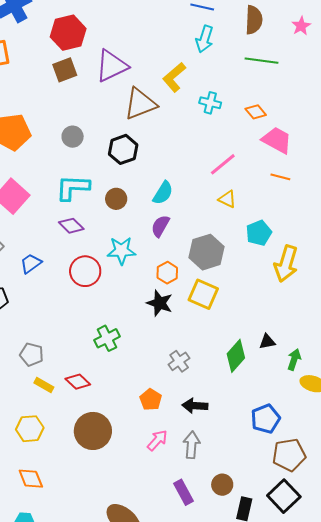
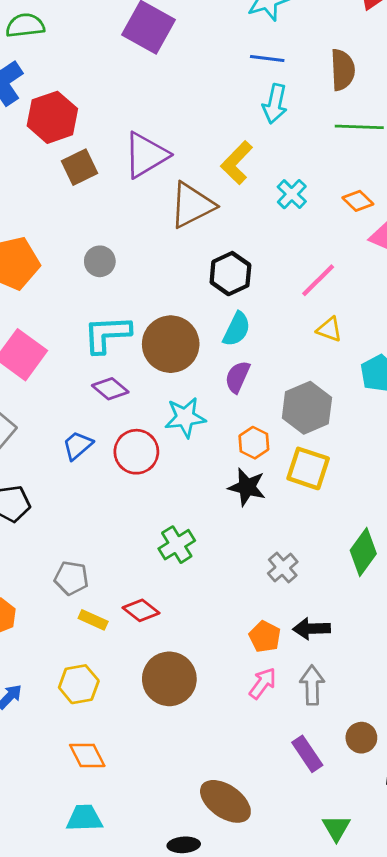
red hexagon: (68, 33) -> (52, 117), moved
cyan cross: (210, 103) -> (292, 194), turned 35
black hexagon: (123, 149) -> (230, 274), moved
brown circle: (116, 199) -> (171, 344), size x1.8
blue trapezoid: (31, 263) -> (78, 445), moved
orange pentagon: (151, 400) -> (265, 637), moved

